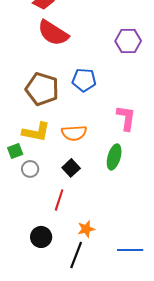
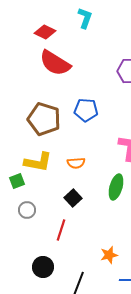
orange semicircle: (74, 133) -> (76, 163), size x0.7
gray circle: (30, 169) -> (27, 210), moved
orange star: (86, 229) -> (109, 255), moved

